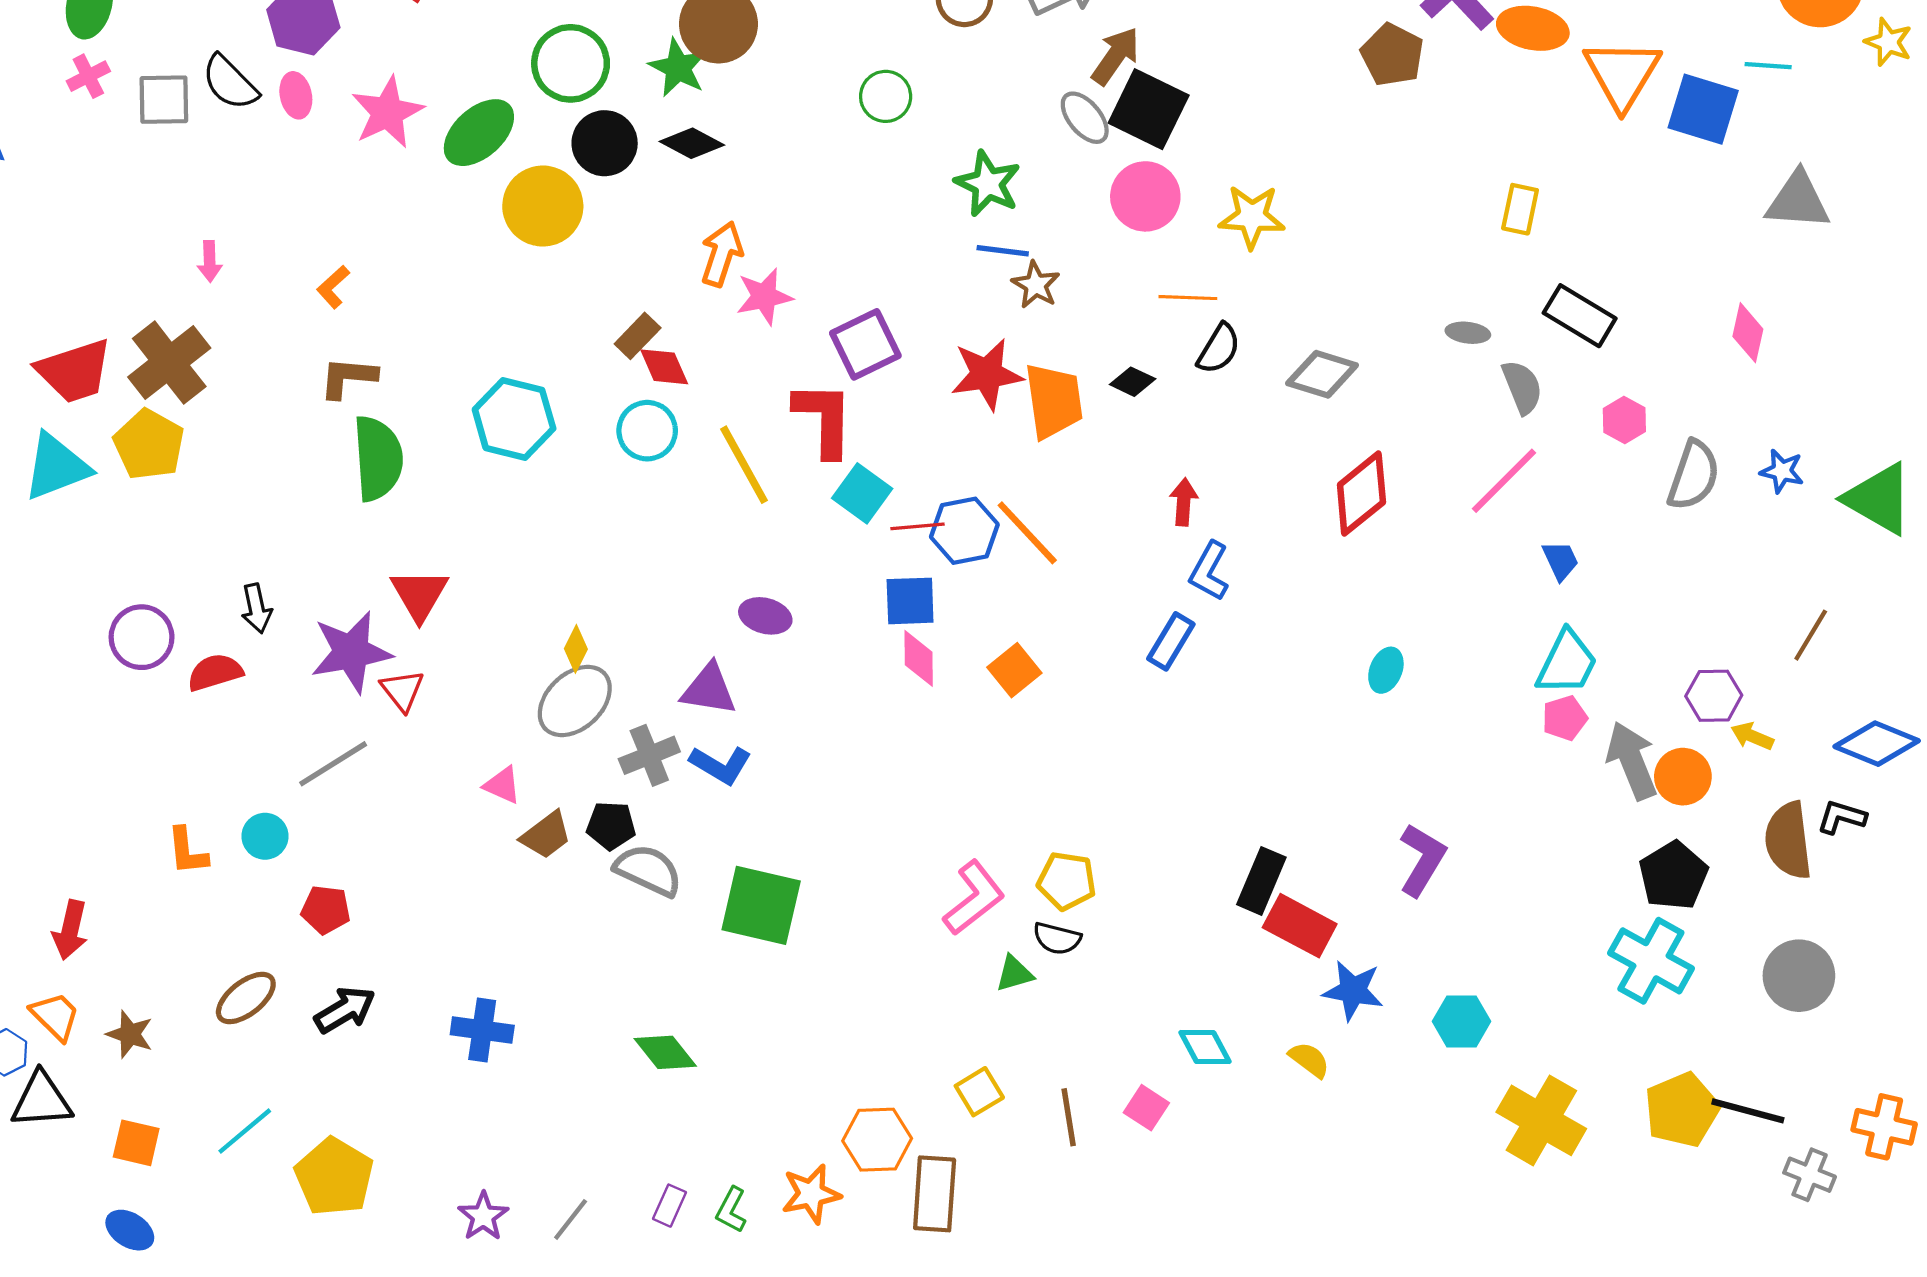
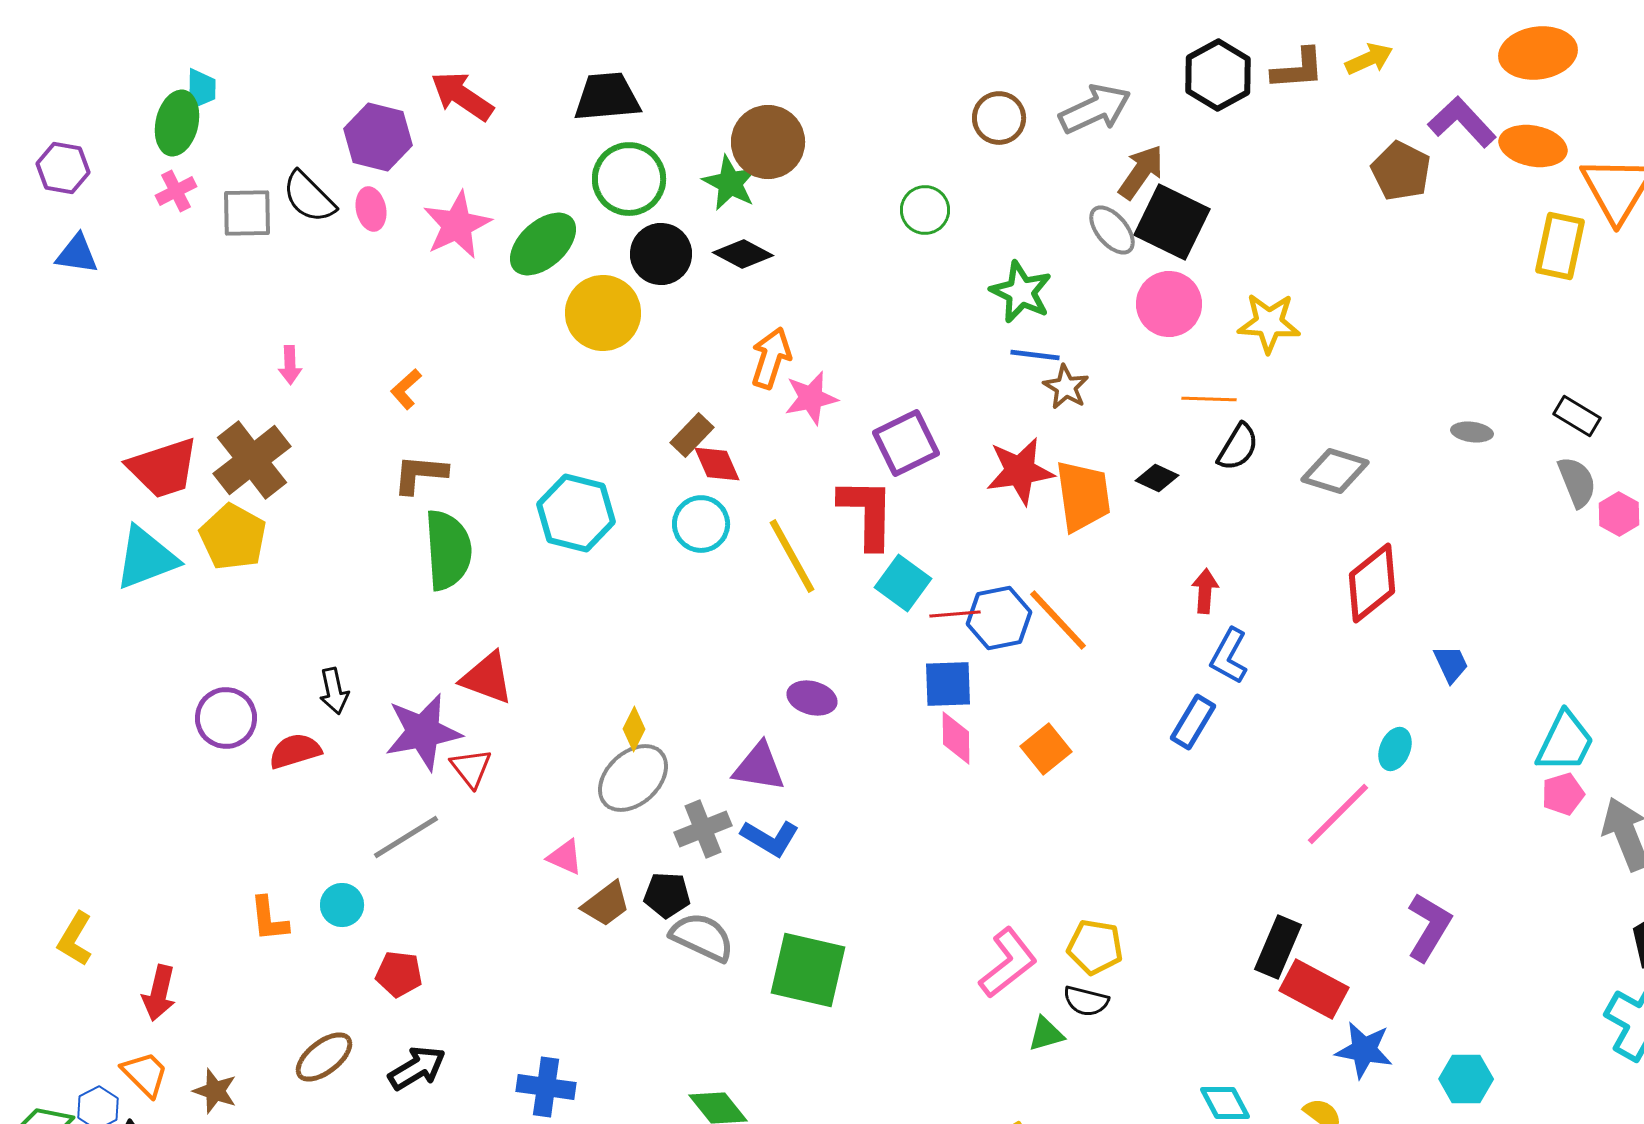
yellow rectangle: (1520, 209) -> (1560, 246), moved, size x1.4
black rectangle: (1580, 316) -> (1577, 416), size x0.7
gray semicircle: (1522, 387) -> (1577, 482), moved
pink line: (1504, 481) -> (1338, 814), moved
blue trapezoid: (1560, 561) -> (1451, 664), moved
red triangle: (419, 595) -> (487, 678), turned -40

